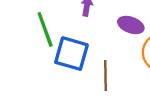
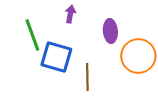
purple ellipse: (131, 25) -> (110, 31), turned 65

